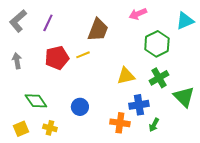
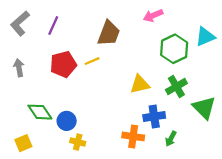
cyan triangle: (185, 21) -> (205, 37), moved
blue circle: (80, 107) -> (67, 121), moved
yellow cross: (50, 128) -> (78, 142), moved

